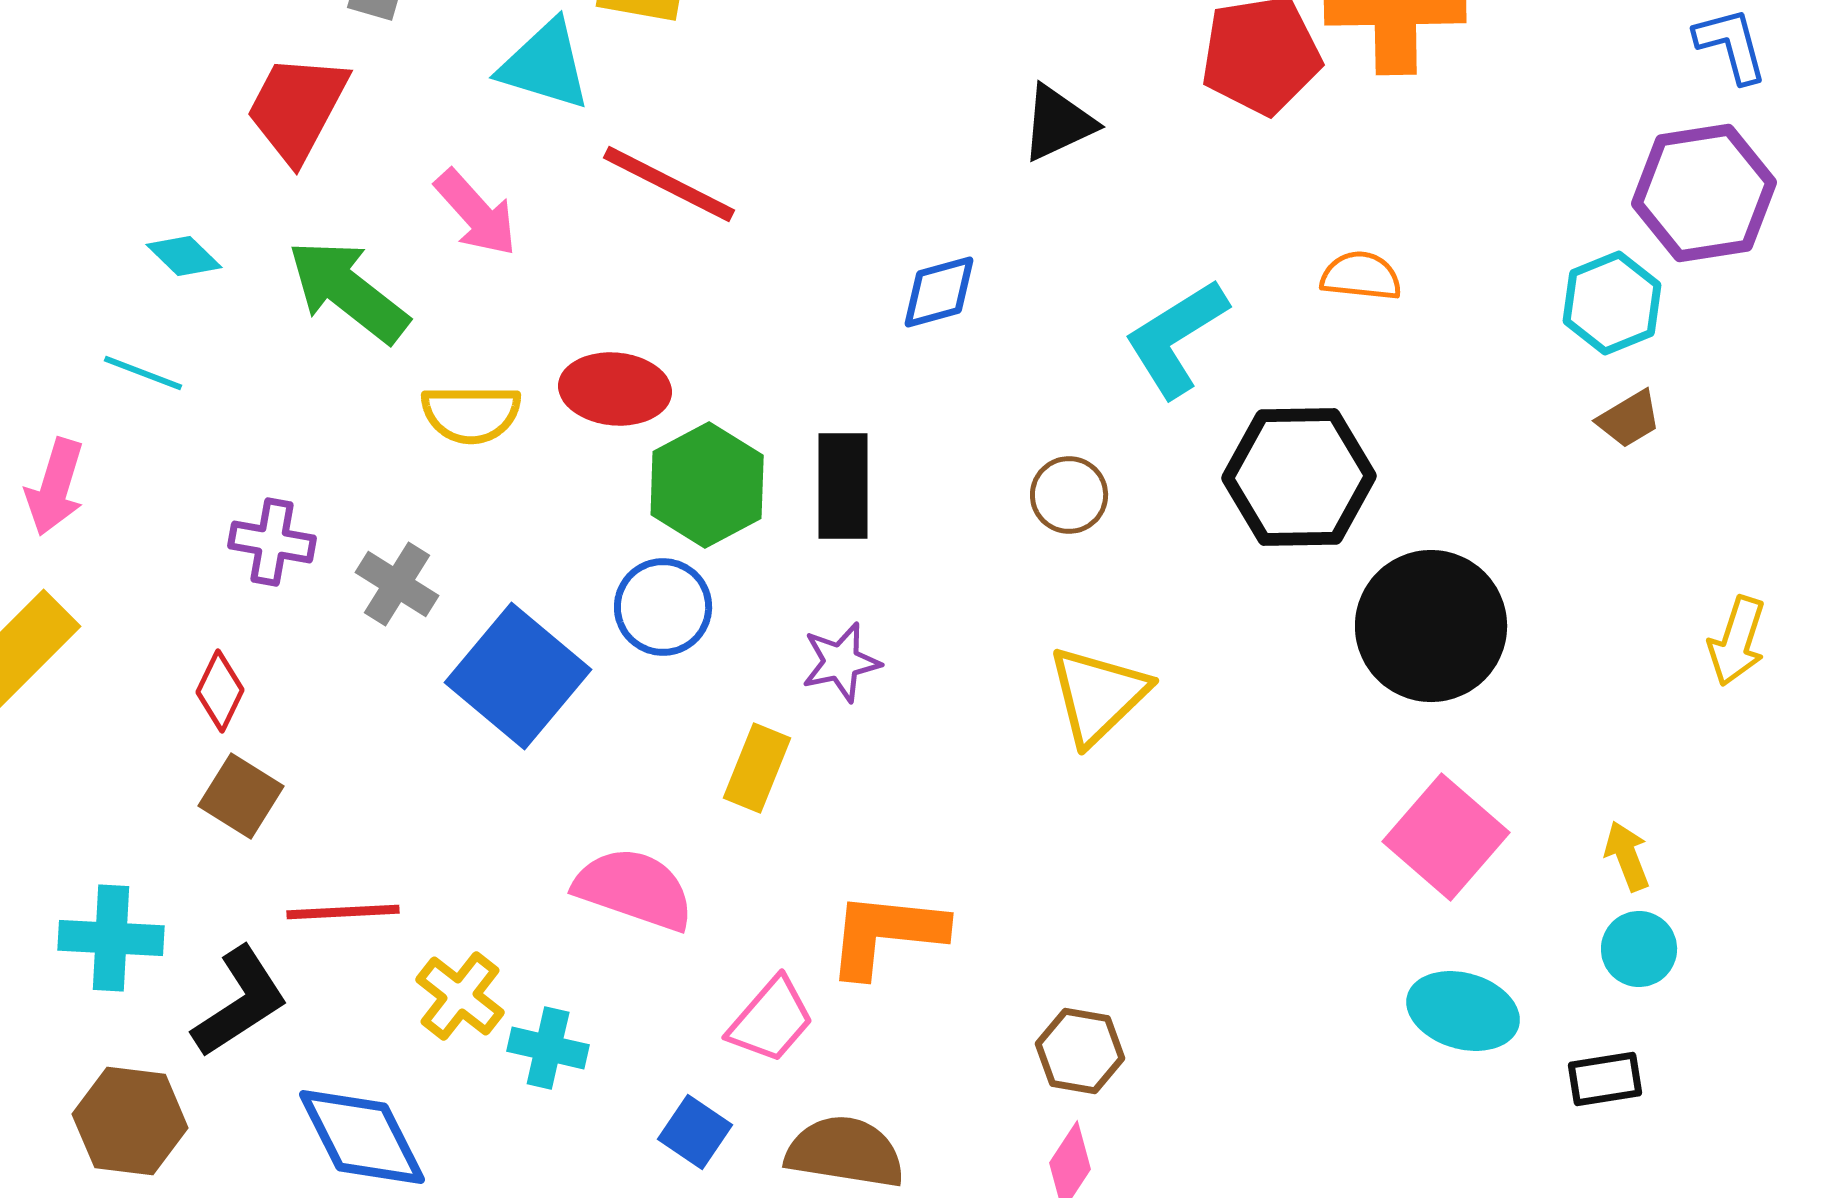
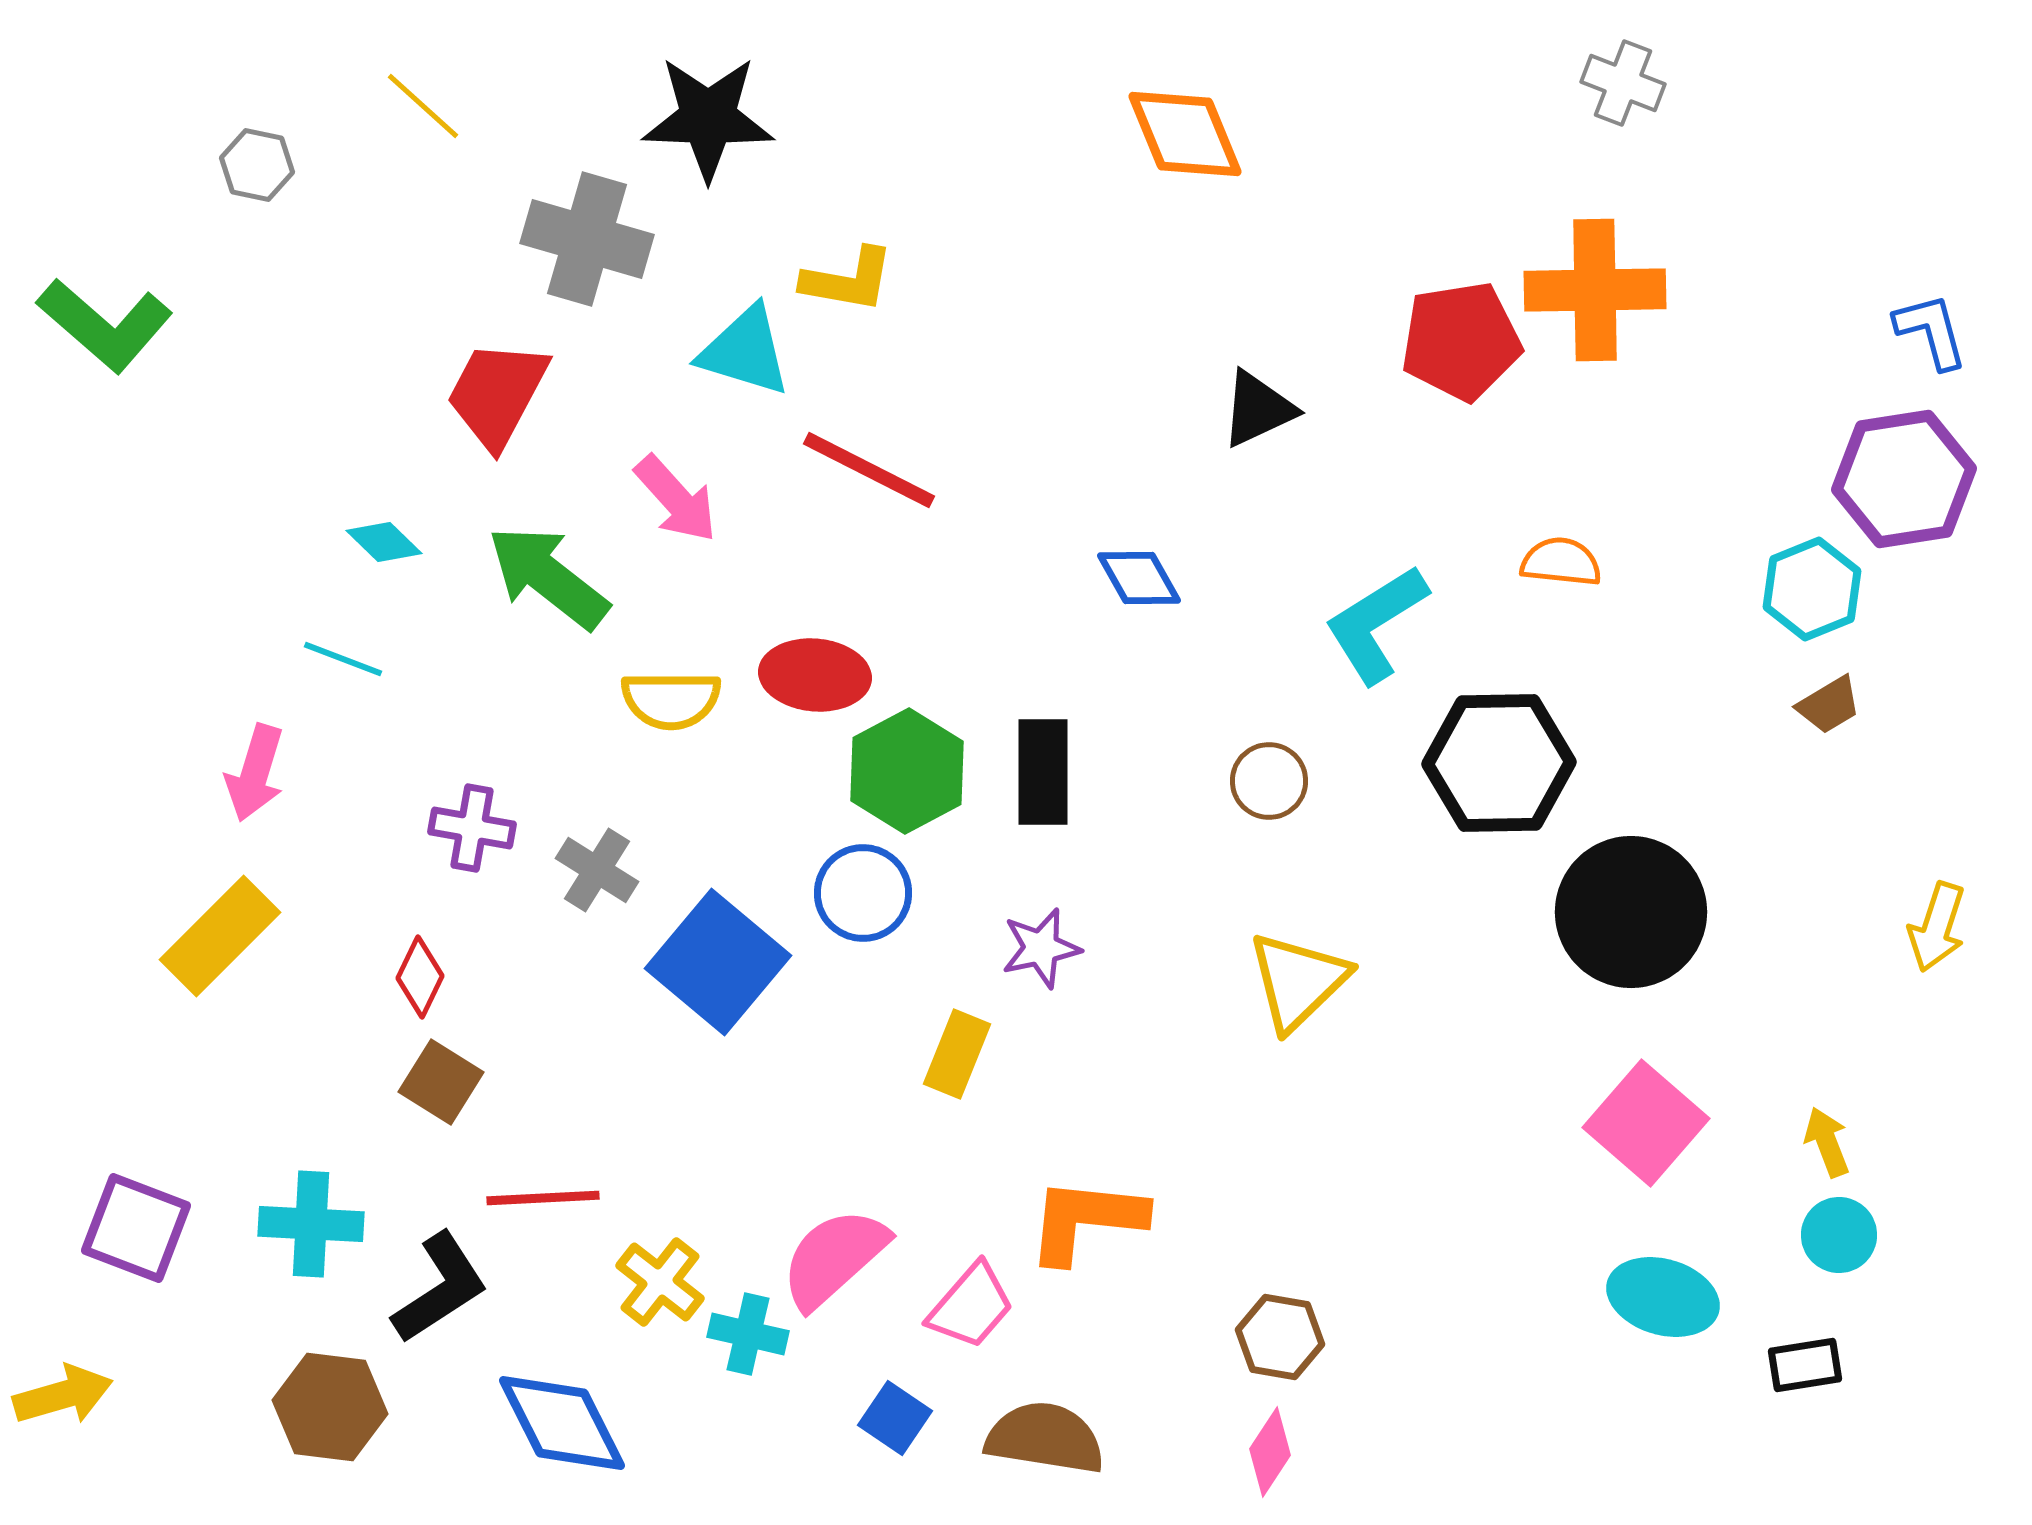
blue diamond: (939, 292) -> (1139, 578), turned 76
pink semicircle: (634, 889) -> (834, 1258), moved, turned -61

